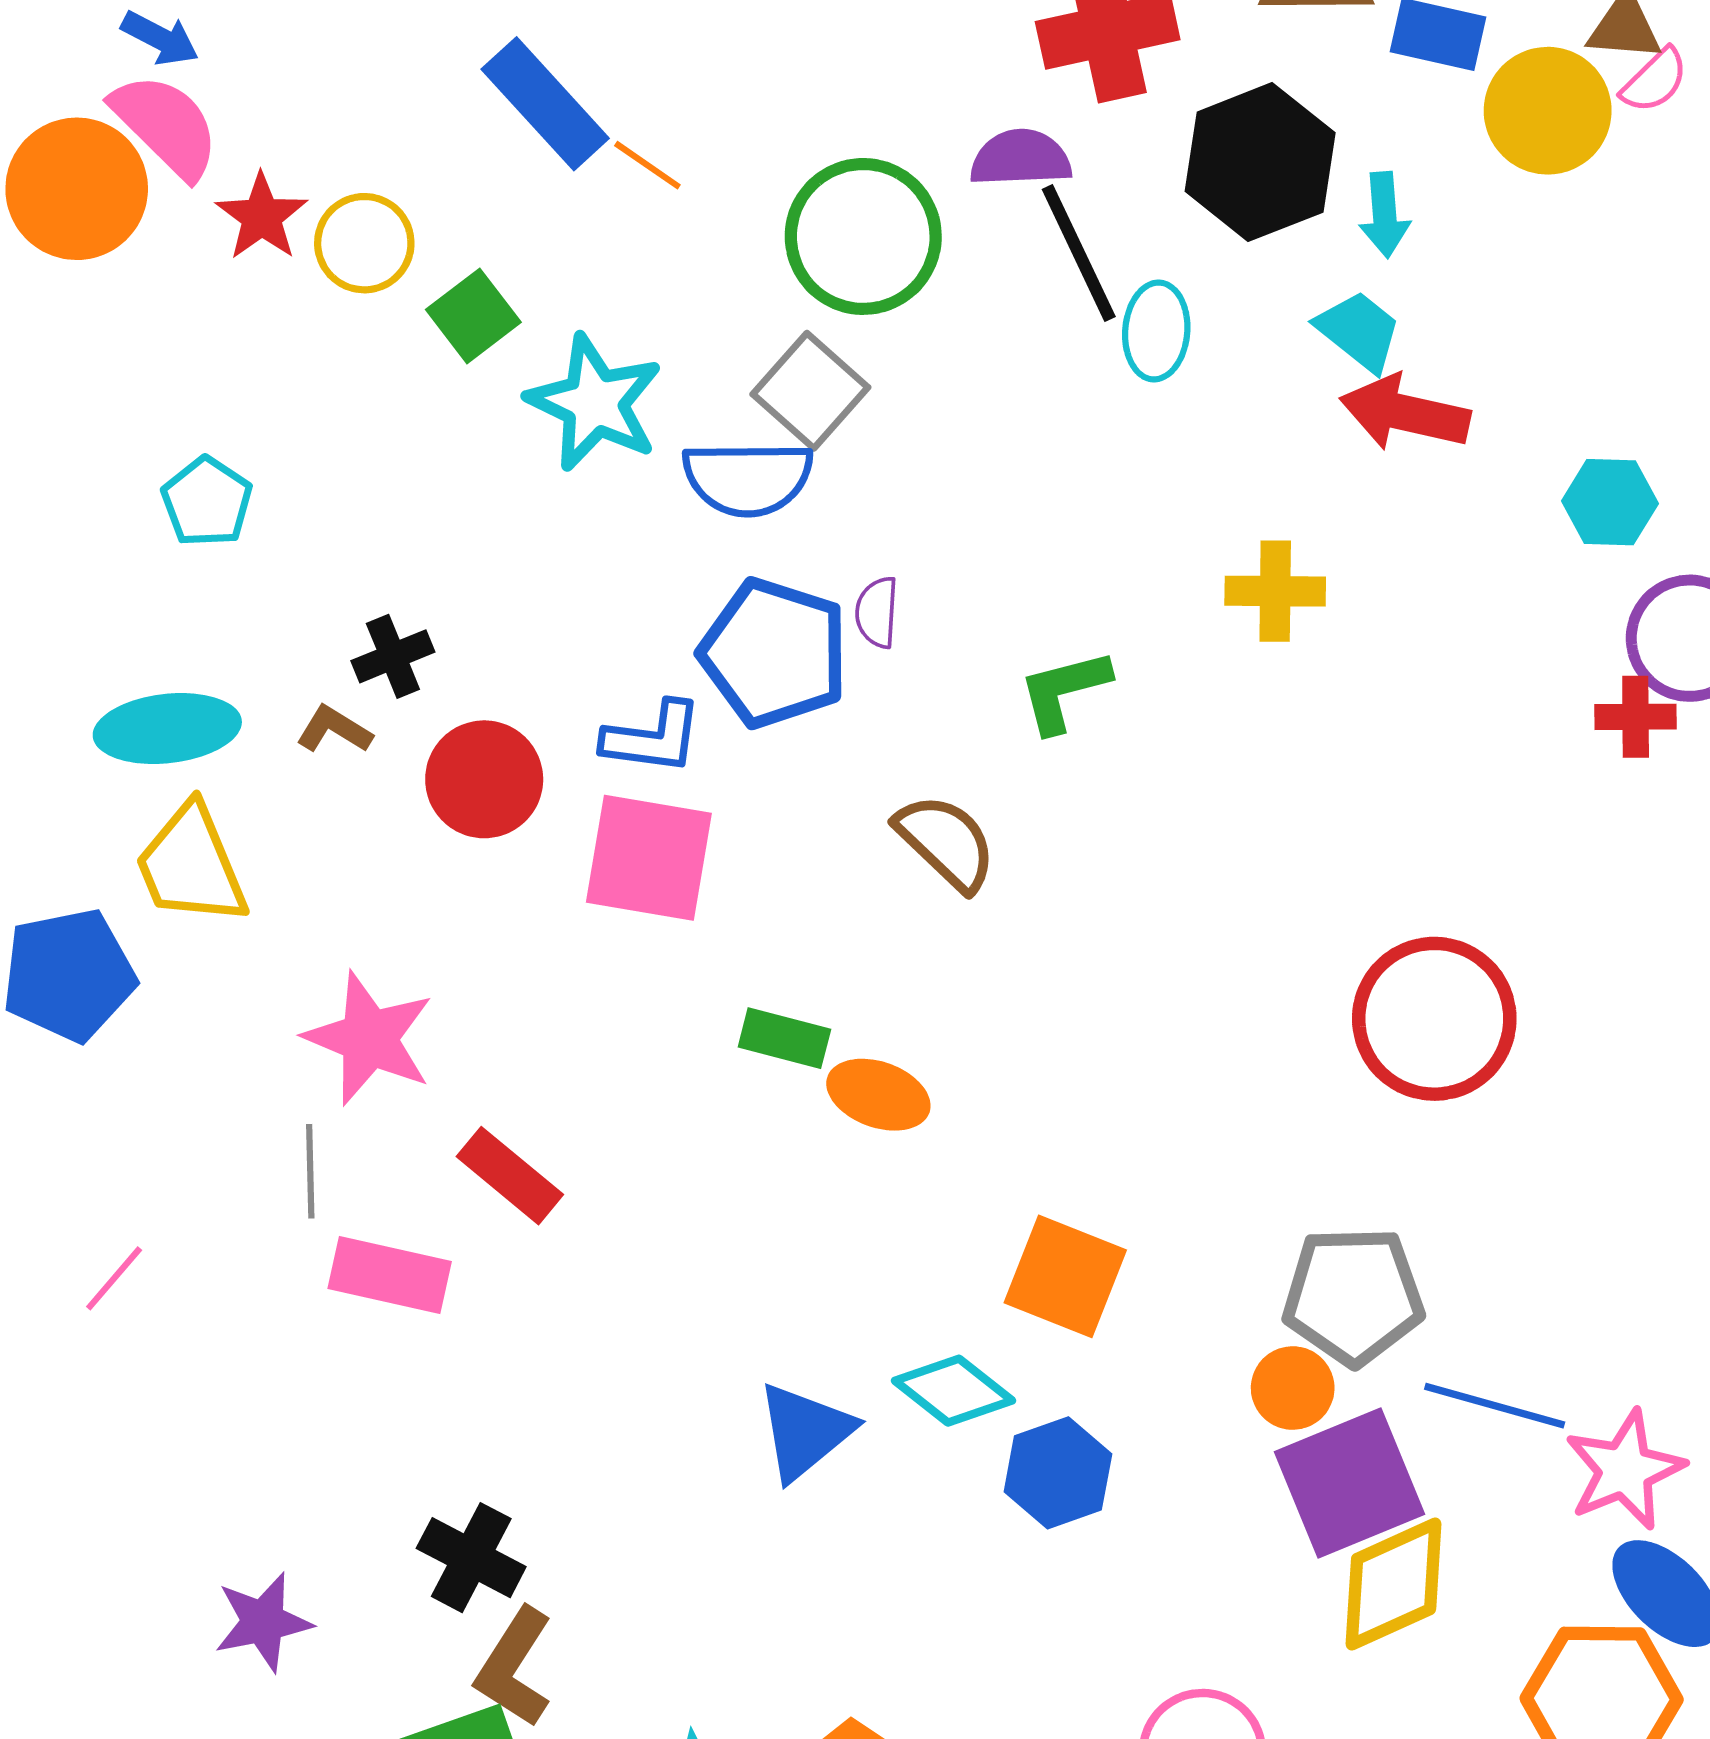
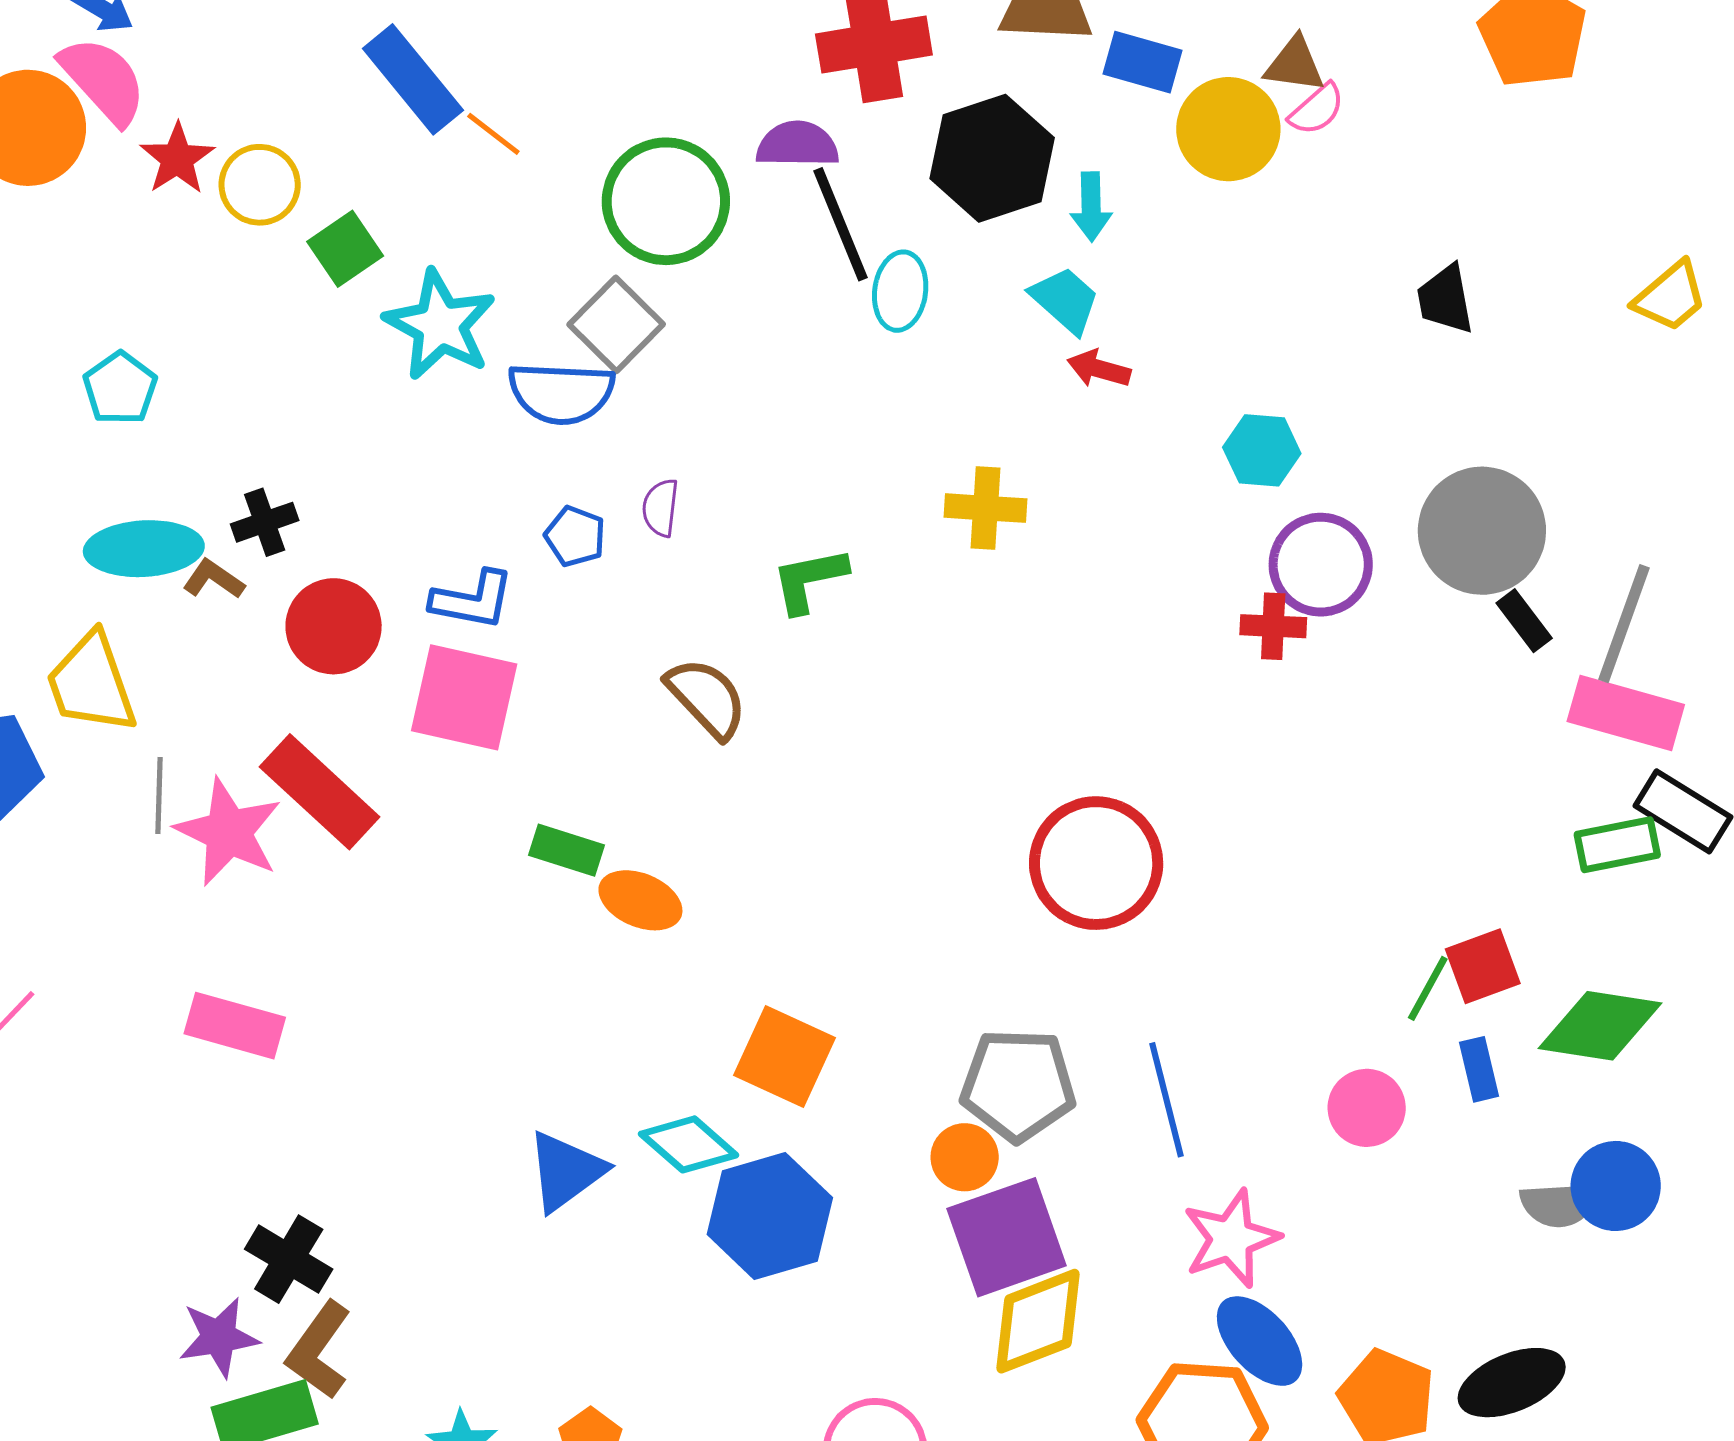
red arrow: (1405, 413) -> (1099, 369), size x0.6
blue pentagon: (774, 653) -> (575, 536), size x0.5
cyan ellipse: (167, 729) -> (144, 549), moved
gray line: (310, 1171) -> (159, 795), moved
red rectangle: (510, 1176) -> (320, 792), moved, size x1.4
blue line: (1495, 1406) -> (1166, 1100), moved, turned 57
blue hexagon: (1058, 1473) -> (770, 1216), size x1.4
purple star: (263, 1622) -> (219, 1337), moved

